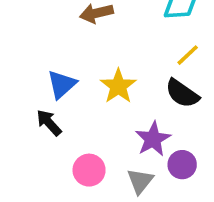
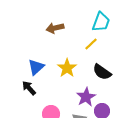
yellow line: (188, 55) -> (91, 44), moved

